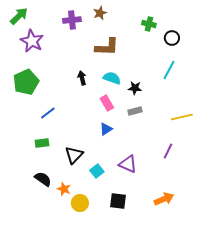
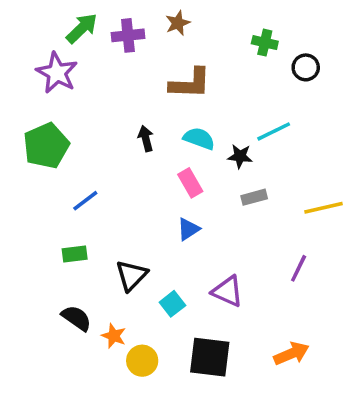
green arrow: (19, 16) -> (82, 28), moved
cyan line: (169, 70) -> (274, 131), moved, turned 36
gray rectangle: (135, 111) -> (254, 197), moved
black square: (118, 201) -> (210, 357), size x1.4

